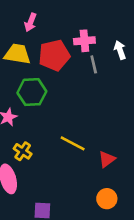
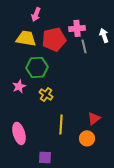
yellow line: (73, 143) -> (61, 124), moved, turned 66
yellow cross: (23, 151) -> (46, 94), moved
orange circle: (107, 199) -> (87, 138), moved

